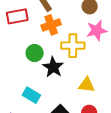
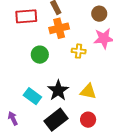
yellow cross: (73, 46) -> (79, 51), size x0.6
black star: (53, 67) -> (58, 90), moved

